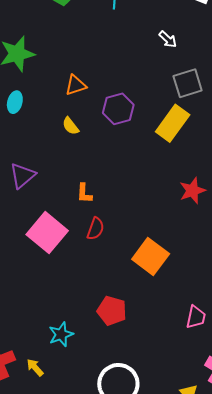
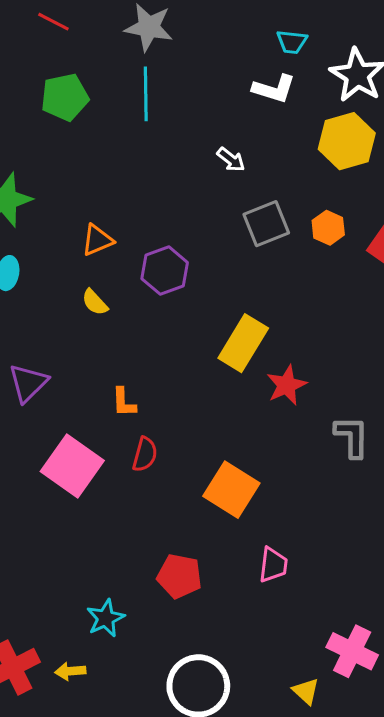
yellow rectangle: (173, 123) -> (243, 343), moved
pink trapezoid: (196, 317) -> (273, 565), moved
yellow arrow: (35, 367) -> (70, 671), turned -48

